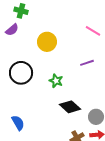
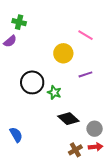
pink line: (93, 31) -> (85, 35), moved
yellow circle: (47, 42) -> (63, 53), moved
black circle: (21, 73) -> (32, 82), moved

